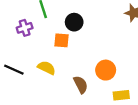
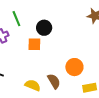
yellow semicircle: (47, 68) -> (33, 85), moved

